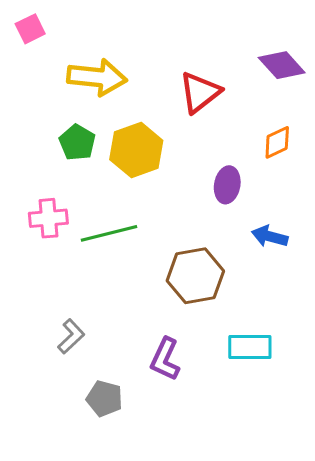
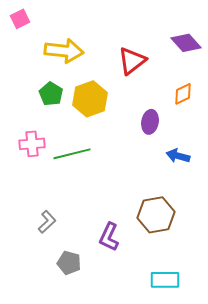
brown hexagon: (195, 276) -> (156, 215), moved
cyan rectangle: (250, 347) -> (165, 280), moved

